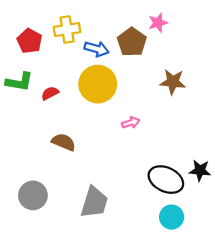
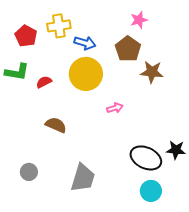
brown pentagon: (132, 42) -> (128, 49), moved
gray circle: (33, 195) -> (29, 172), size x0.7

